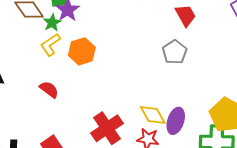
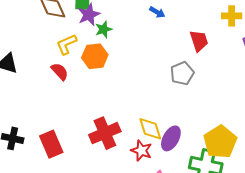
green star: (52, 23) -> (104, 29), moved
red semicircle: (49, 89) -> (60, 72), moved

